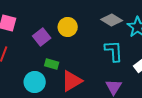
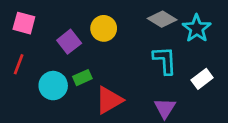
green rectangle: (52, 64) -> (82, 78), turned -40
cyan circle: (35, 82) -> (53, 86), moved

